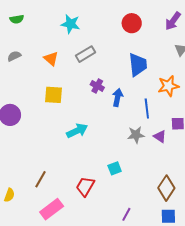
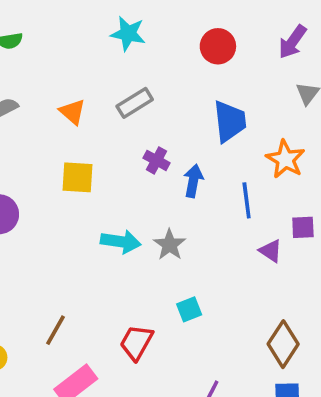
cyan star: (70, 24) -> (128, 34), moved
orange star: (168, 86) -> (285, 159), turned -30
cyan arrow: (77, 131) -> (121, 242), turned 35
gray star: (136, 135) -> (170, 245), moved, turned -30

